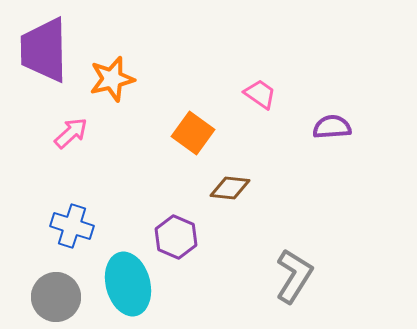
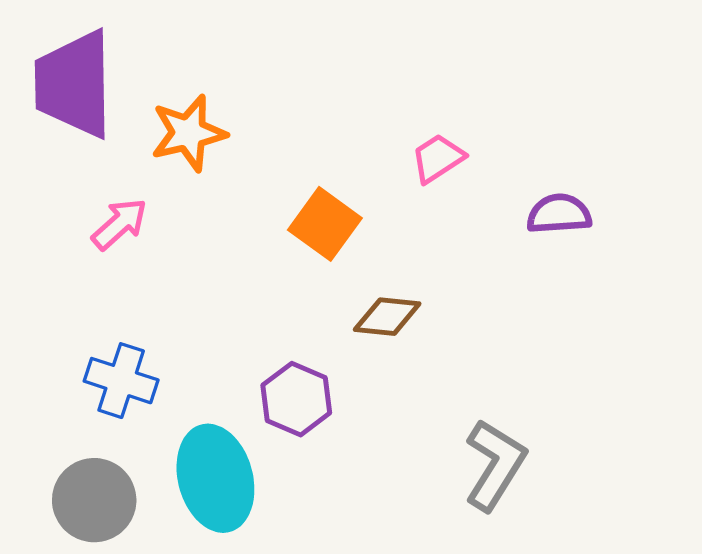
pink trapezoid: (260, 94) -> (438, 158), turned -68

